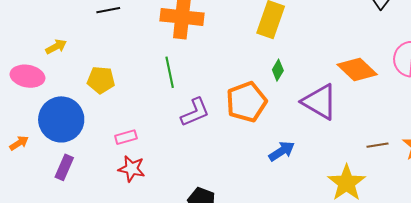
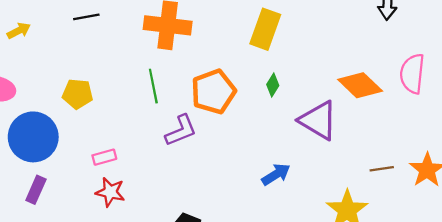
yellow arrow: (56, 47) -> (19, 31), moved
orange pentagon: (246, 102) -> (213, 92), moved

